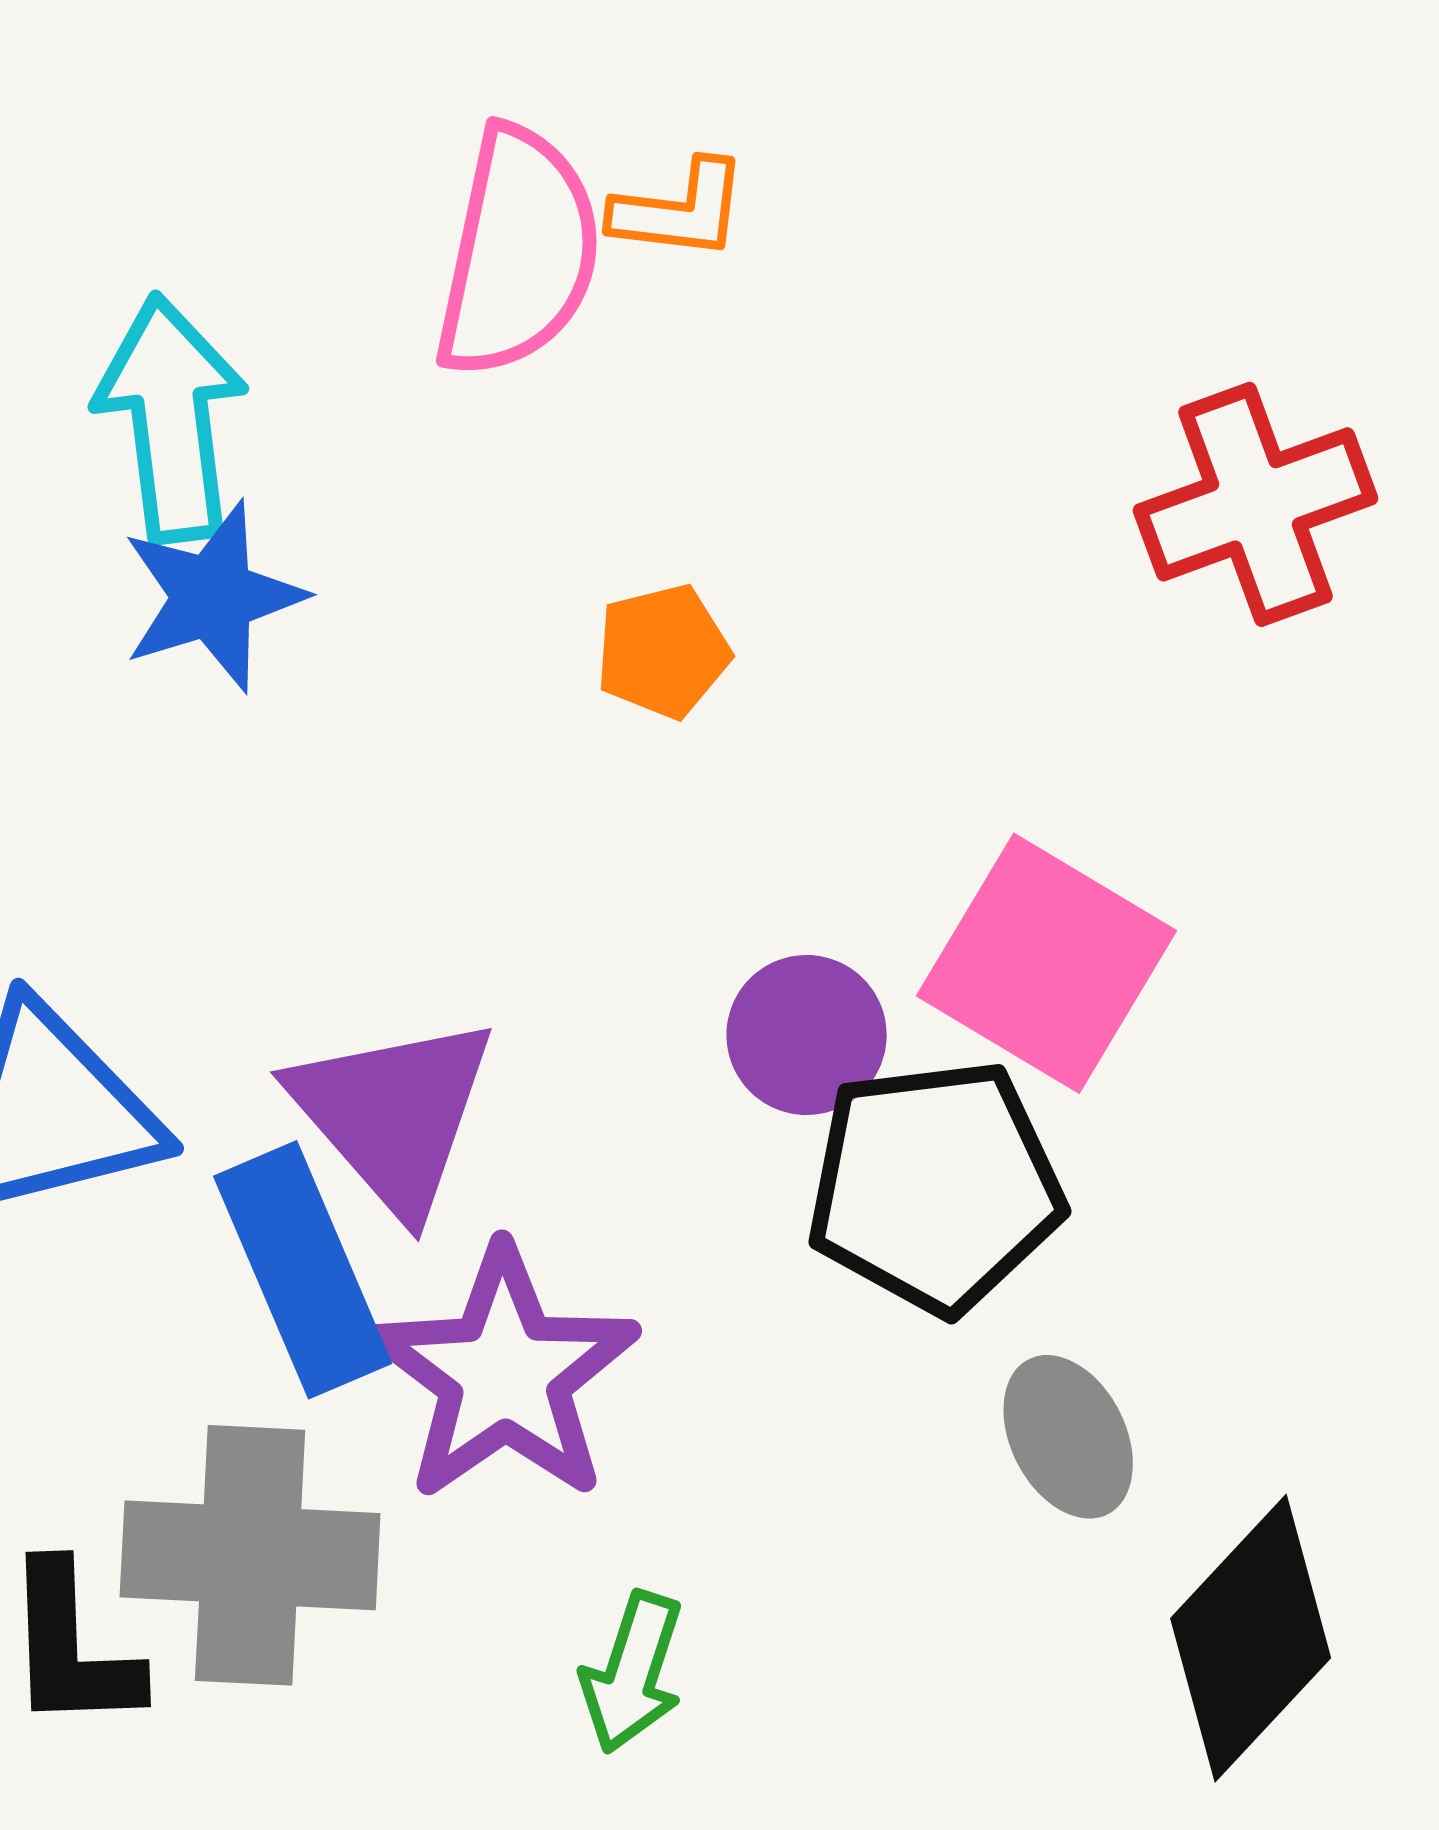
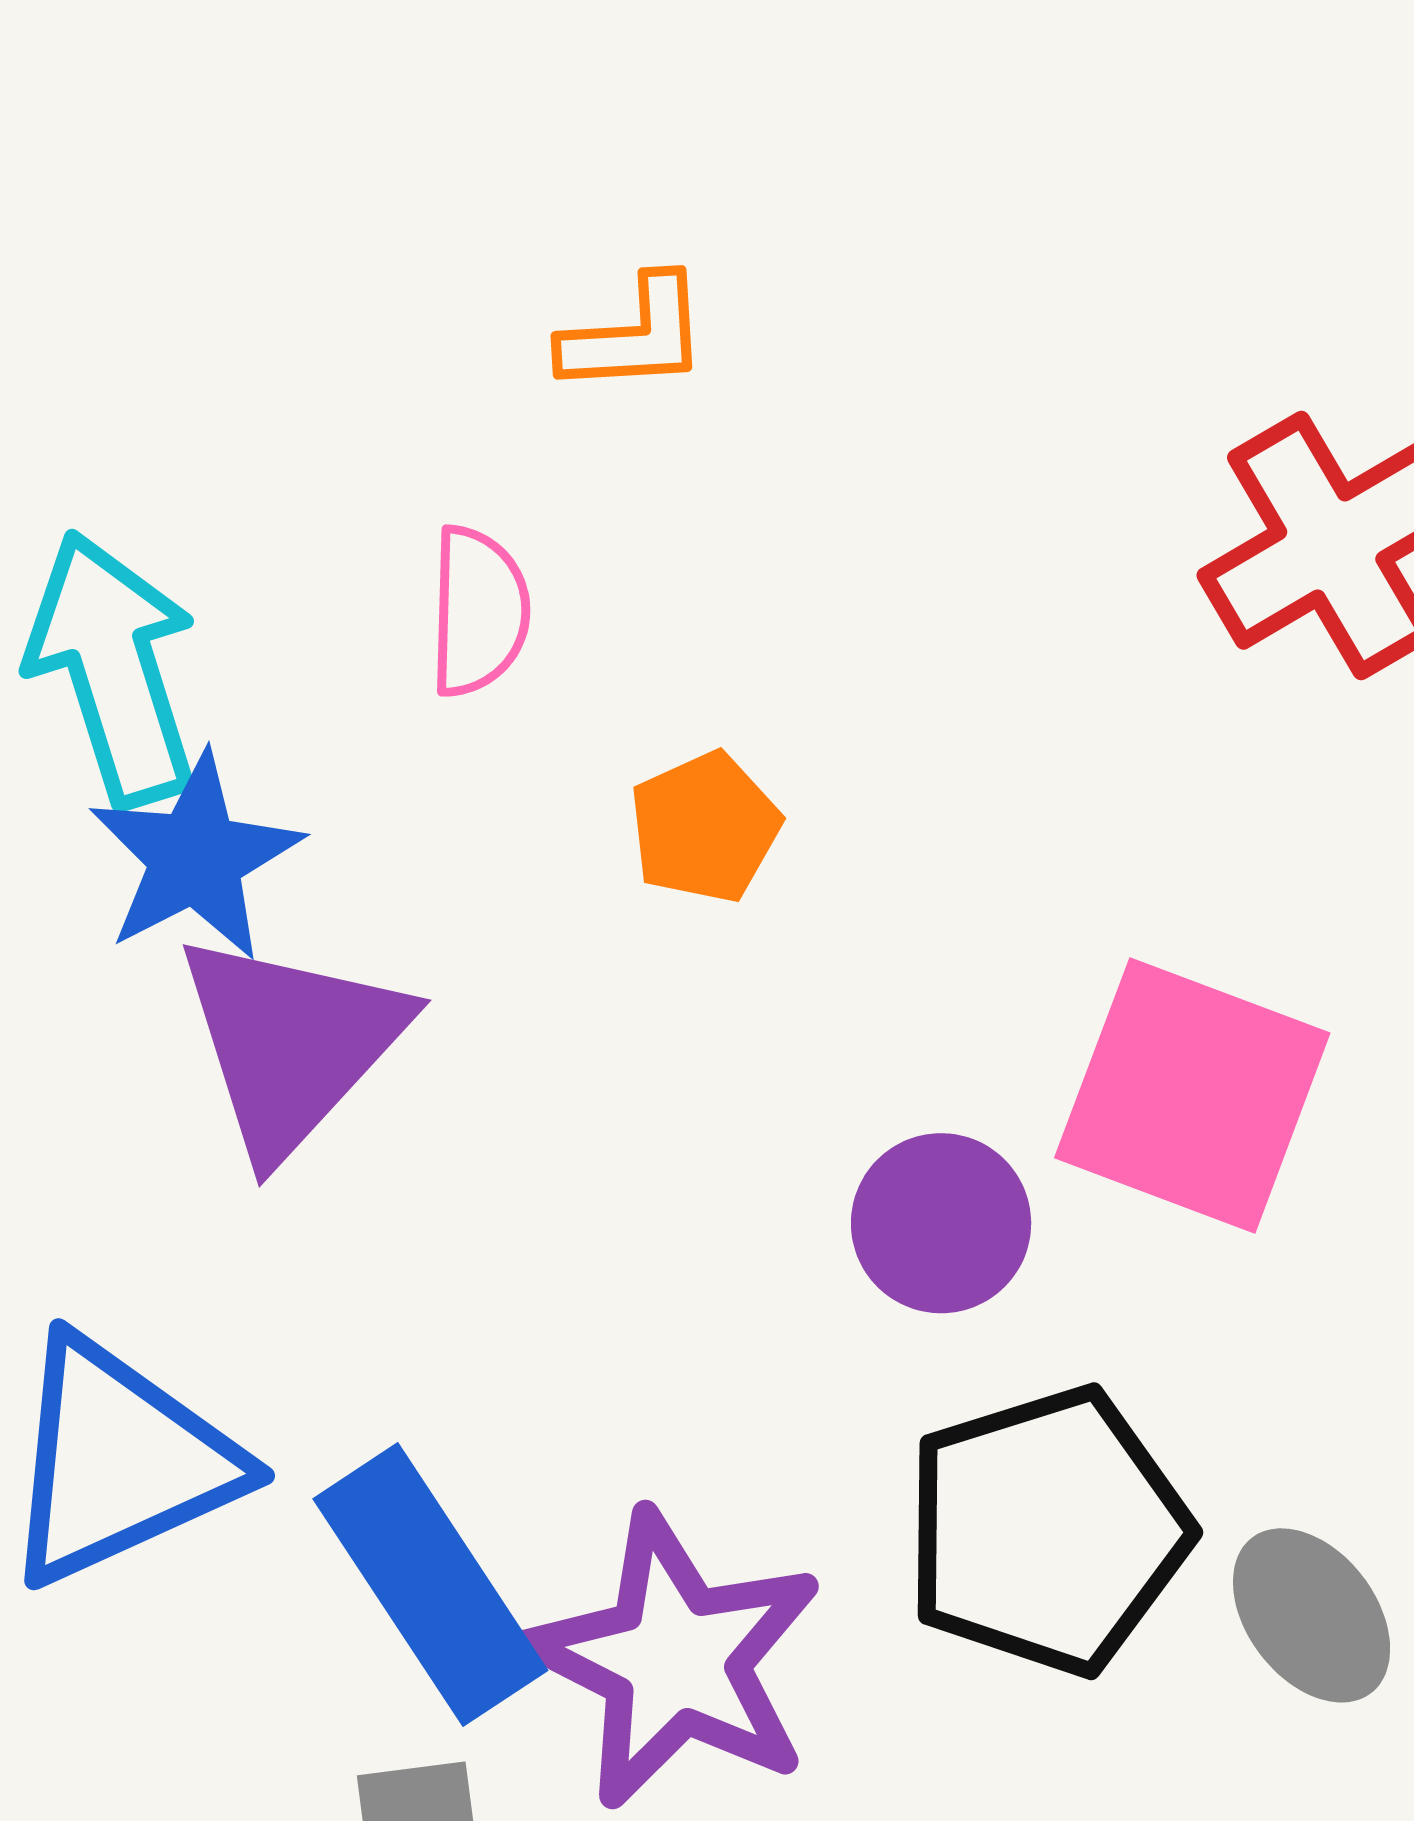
pink semicircle: (518, 253) -> (479, 611), moved, size x0.6
purple triangle: (393, 1114) -> (291, 1044), moved, turned 34
black pentagon: (935, 1187) -> (1047, 1531), moved

